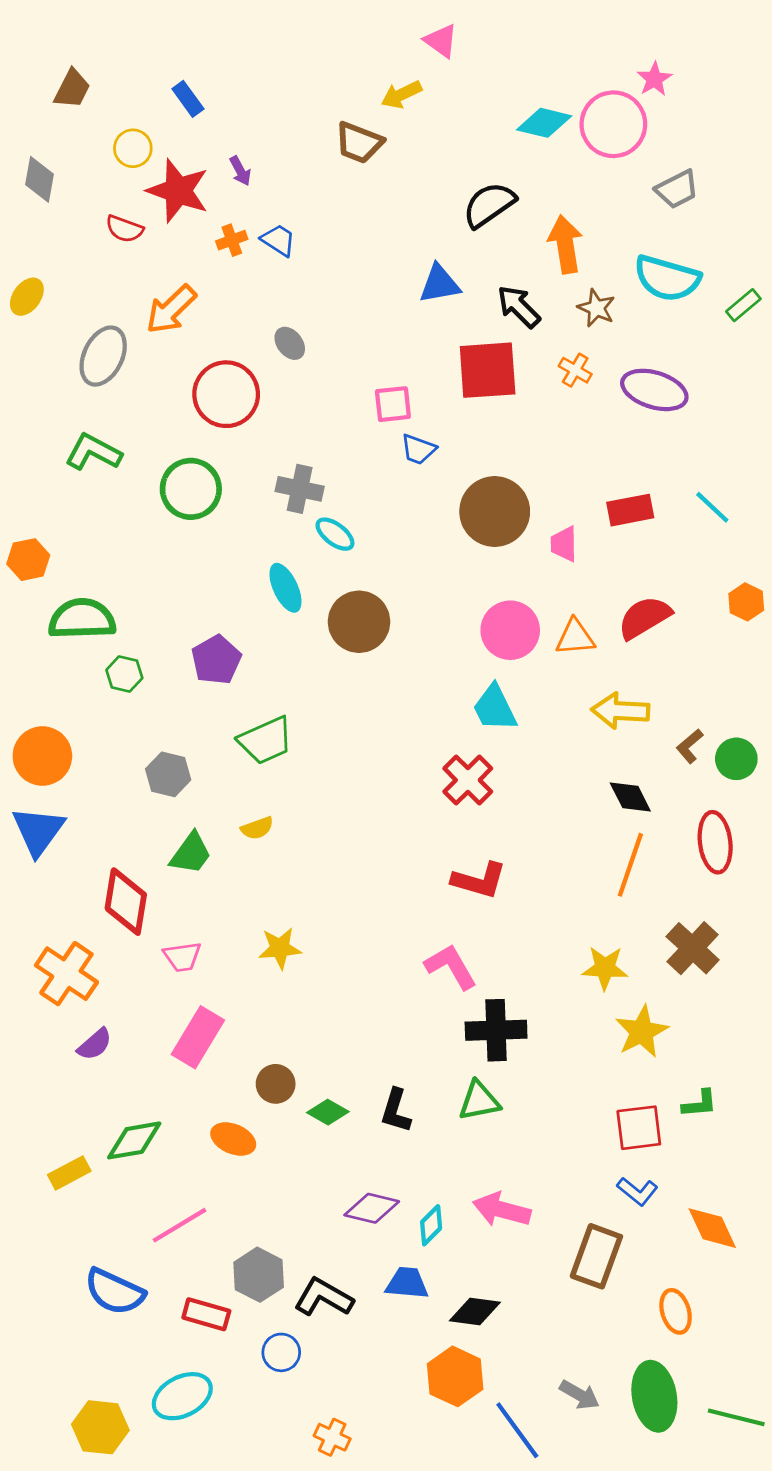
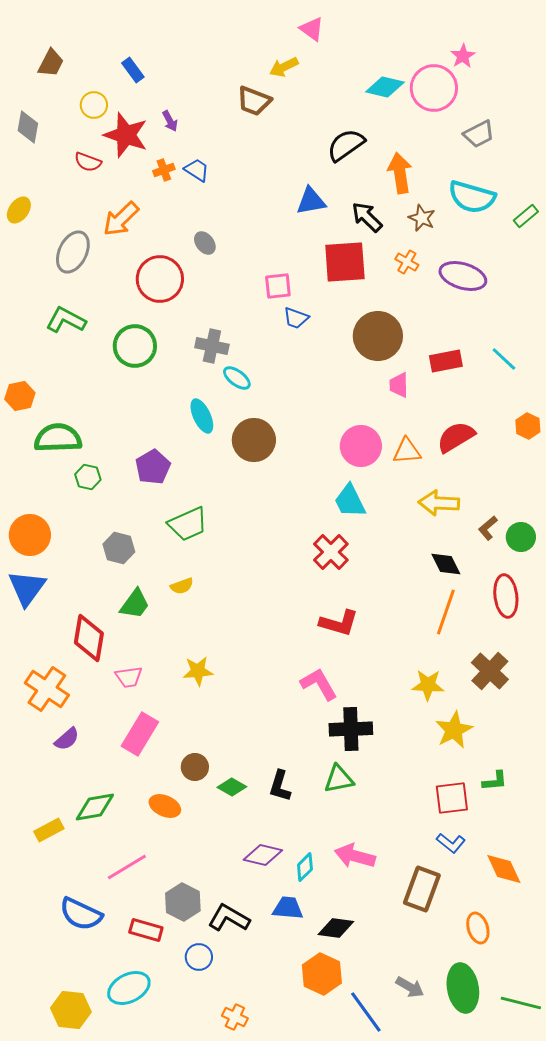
brown circle: (495, 511) -> (378, 336), moved

